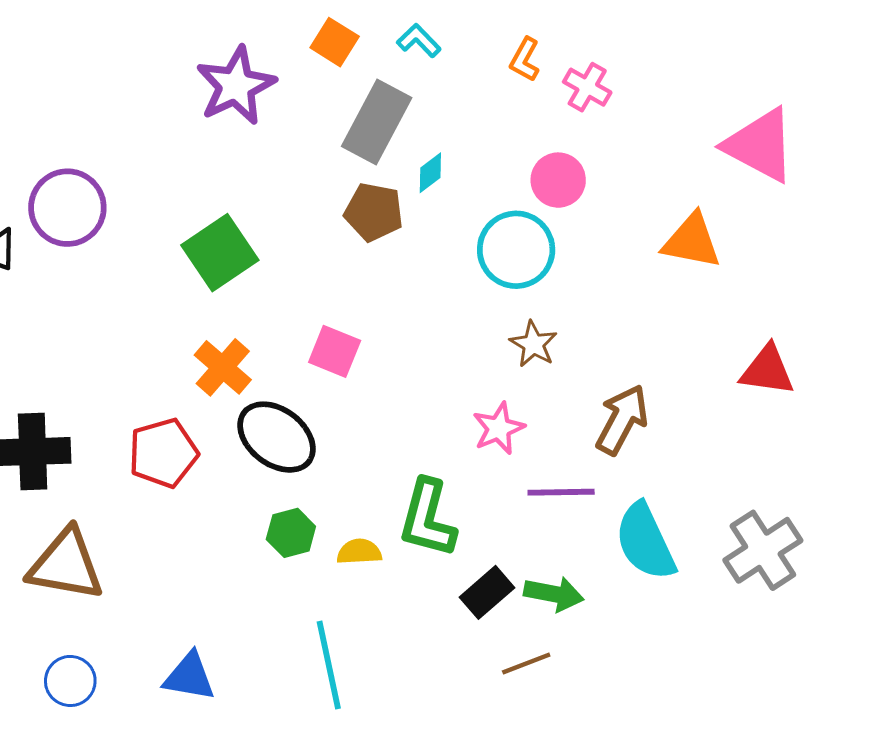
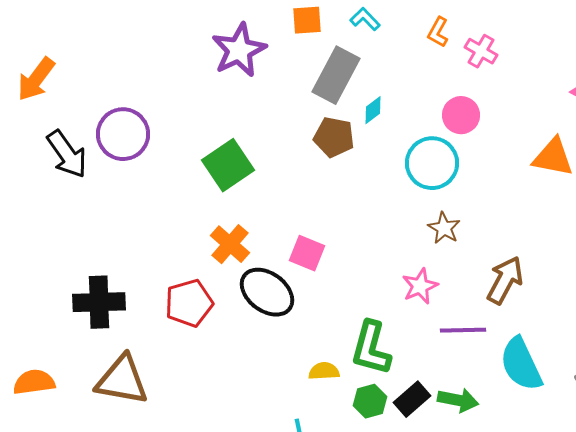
orange square: (335, 42) -> (307, 20), turned -36
pink square: (335, 351) -> (307, 253), moved
green hexagon: (291, 533) -> (370, 401), moved

